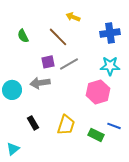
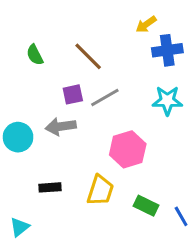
yellow arrow: (73, 17) -> (146, 24), moved, turned -56
pink hexagon: (98, 92) -> (128, 149), moved
black rectangle: (33, 123) -> (50, 187), turned -64
blue line: (114, 126) -> (181, 216), moved, turned 40

